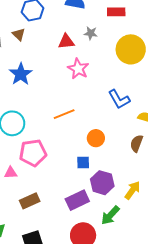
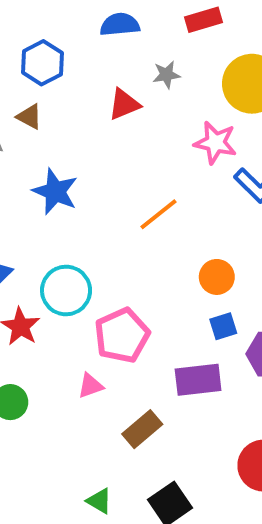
pink star: (78, 69) -> (215, 143), moved
orange line: (64, 114) -> (158, 214), moved
orange circle: (96, 138) -> (217, 277), moved
purple rectangle: (77, 200) -> (198, 380), moved, turned 35

